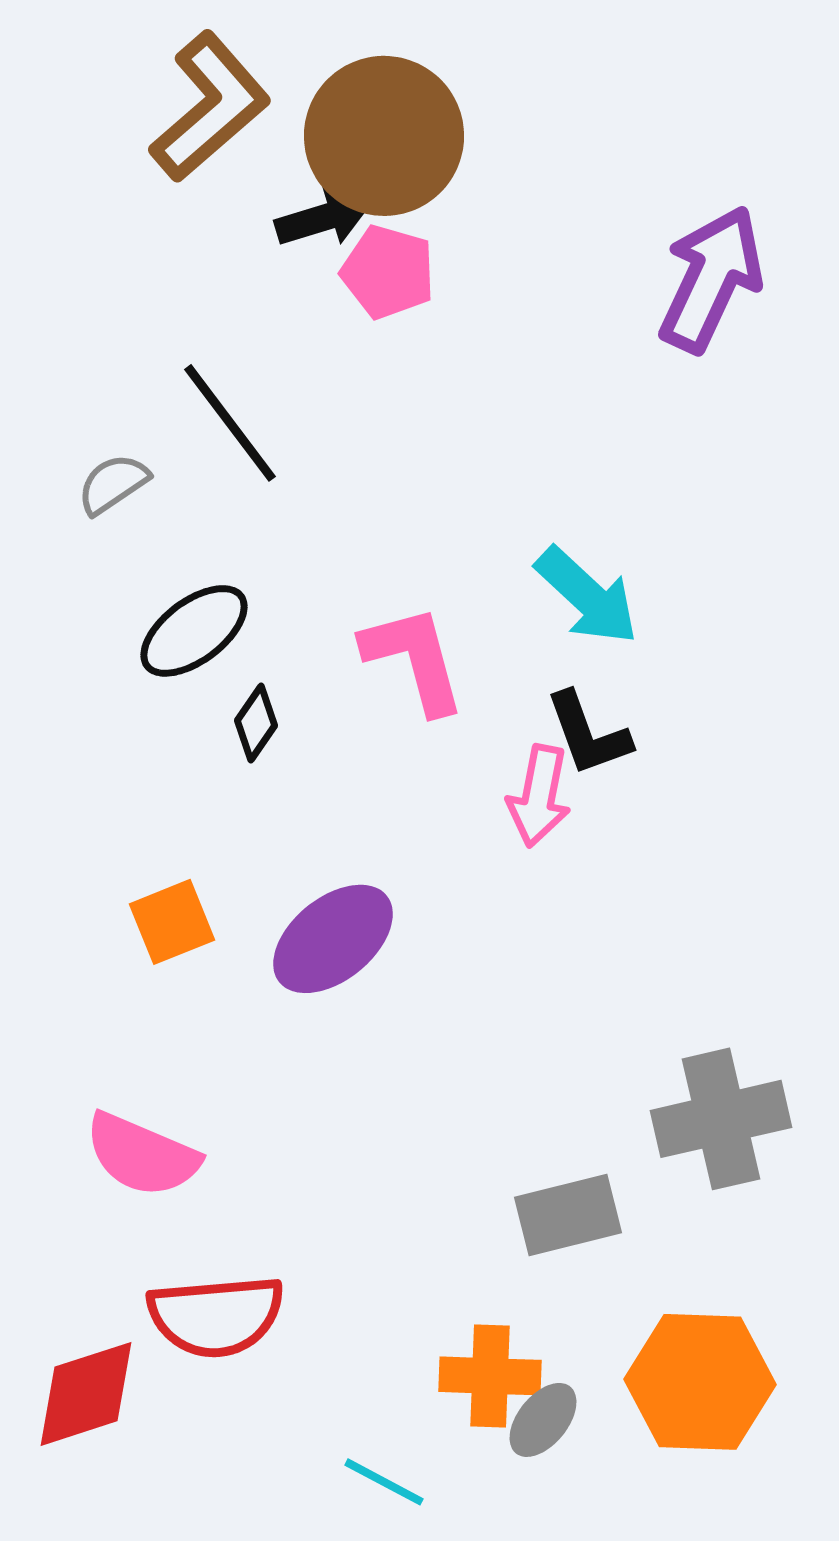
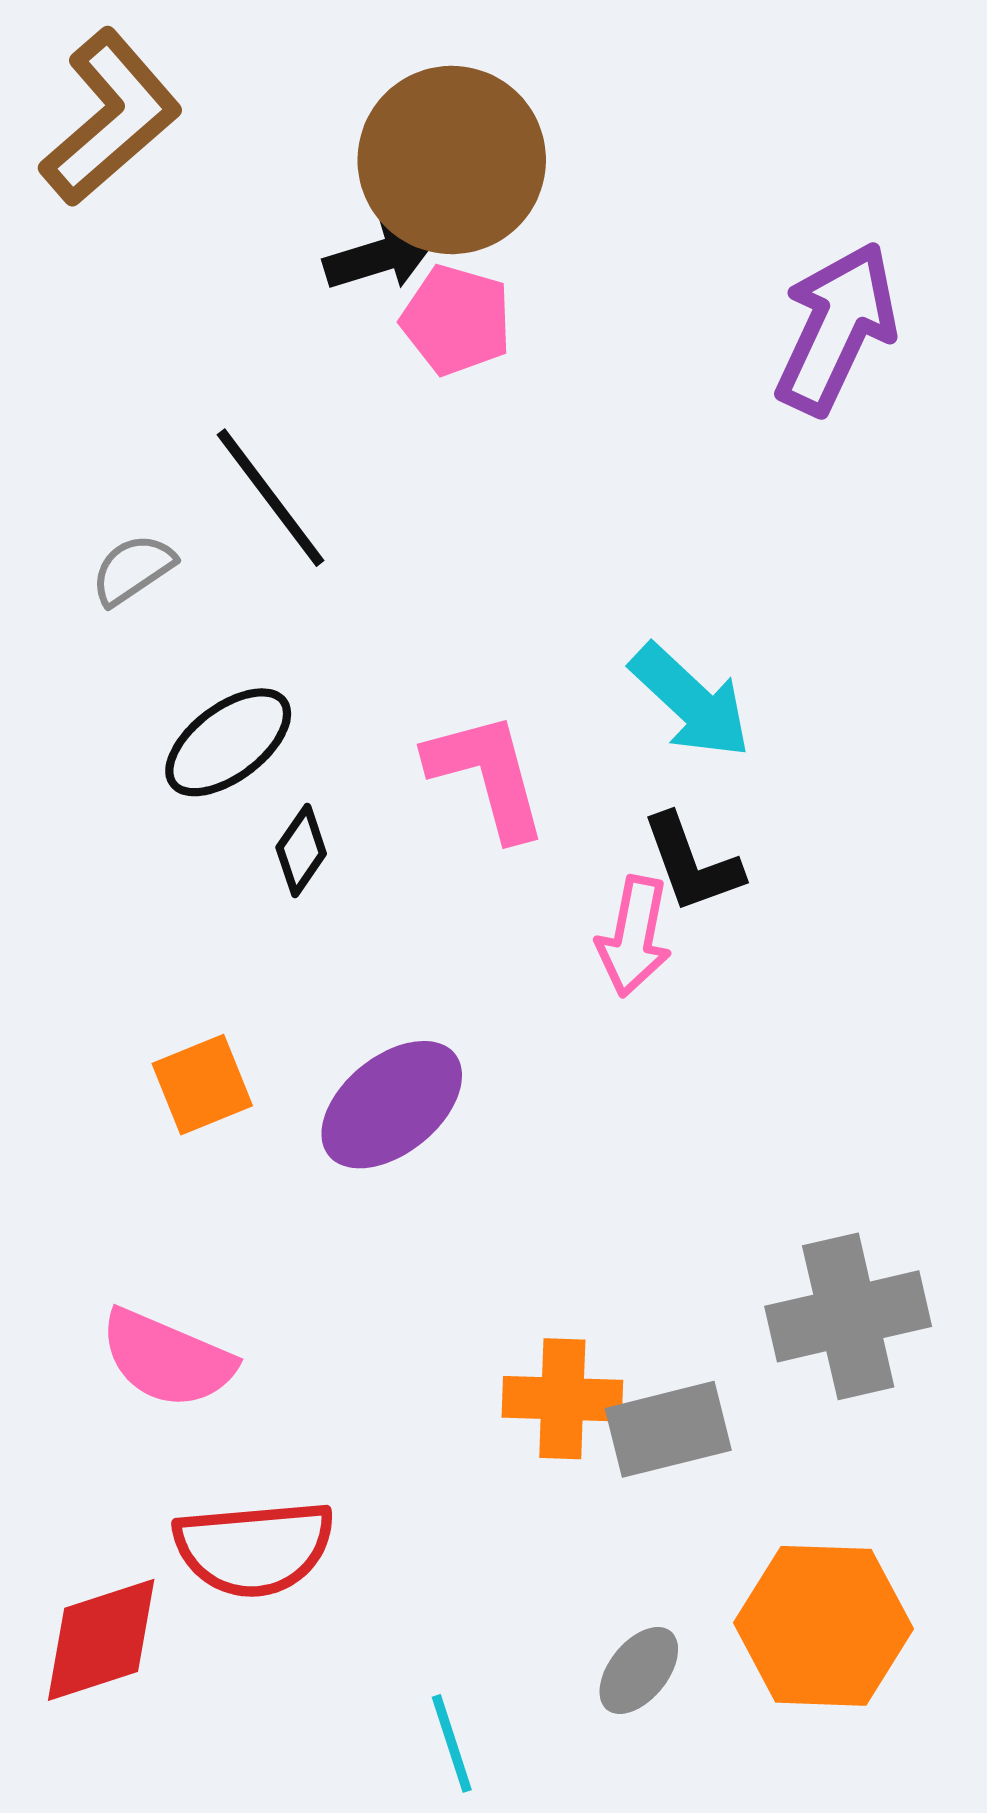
brown L-shape: (210, 107) -> (111, 118), moved
orange cross: (490, 1376) -> (562, 1399), moved
cyan line: (384, 1482) -> (452, 1743), turned 44

